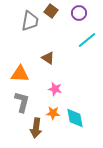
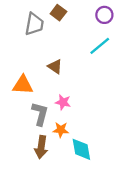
purple circle: (79, 13) -> (104, 15), moved
gray L-shape: (22, 102) -> (40, 114), moved
cyan diamond: (75, 118) -> (81, 149), moved

